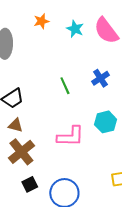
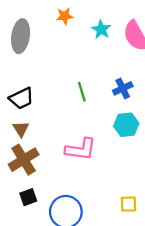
cyan hexagon: (106, 122) -> (126, 125), moved
brown triangle: (16, 125) -> (21, 129), turned 35

